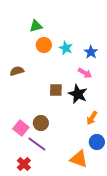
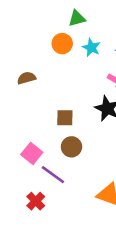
green triangle: (36, 26) -> (77, 18), moved
brown square: (56, 90) -> (65, 118), moved
brown circle: (41, 123) -> (71, 147), moved

